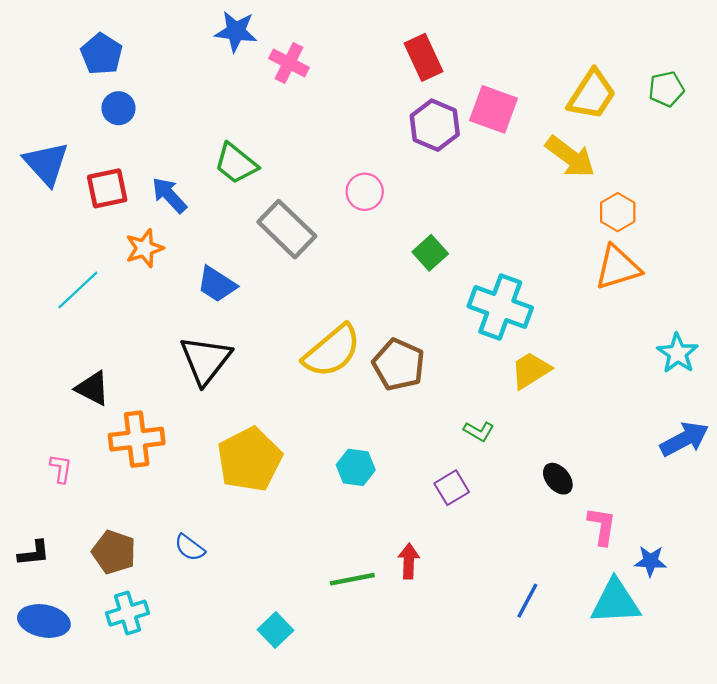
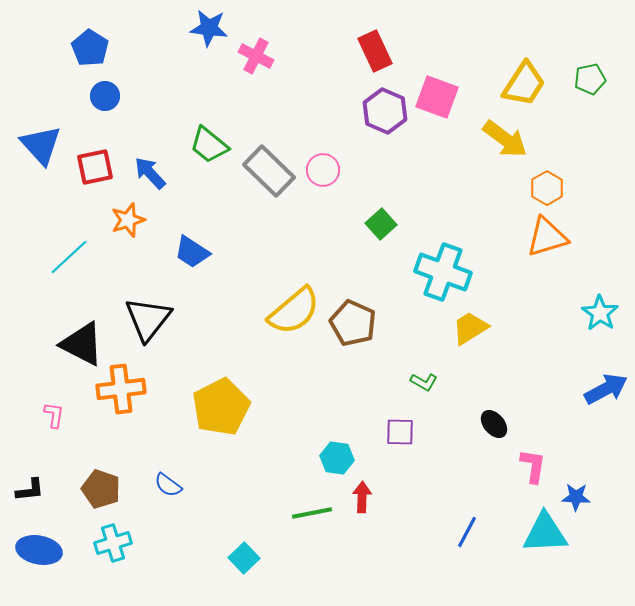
gray rectangle: (287, 229) -> (269, 171), moved
black triangle: (205, 360) -> (148, 319), moved
black triangle: (93, 388) -> (82, 344), size x1.4
cyan hexagon: (356, 467) -> (337, 458), moved
purple square: (452, 488) -> (400, 432), turned 32

